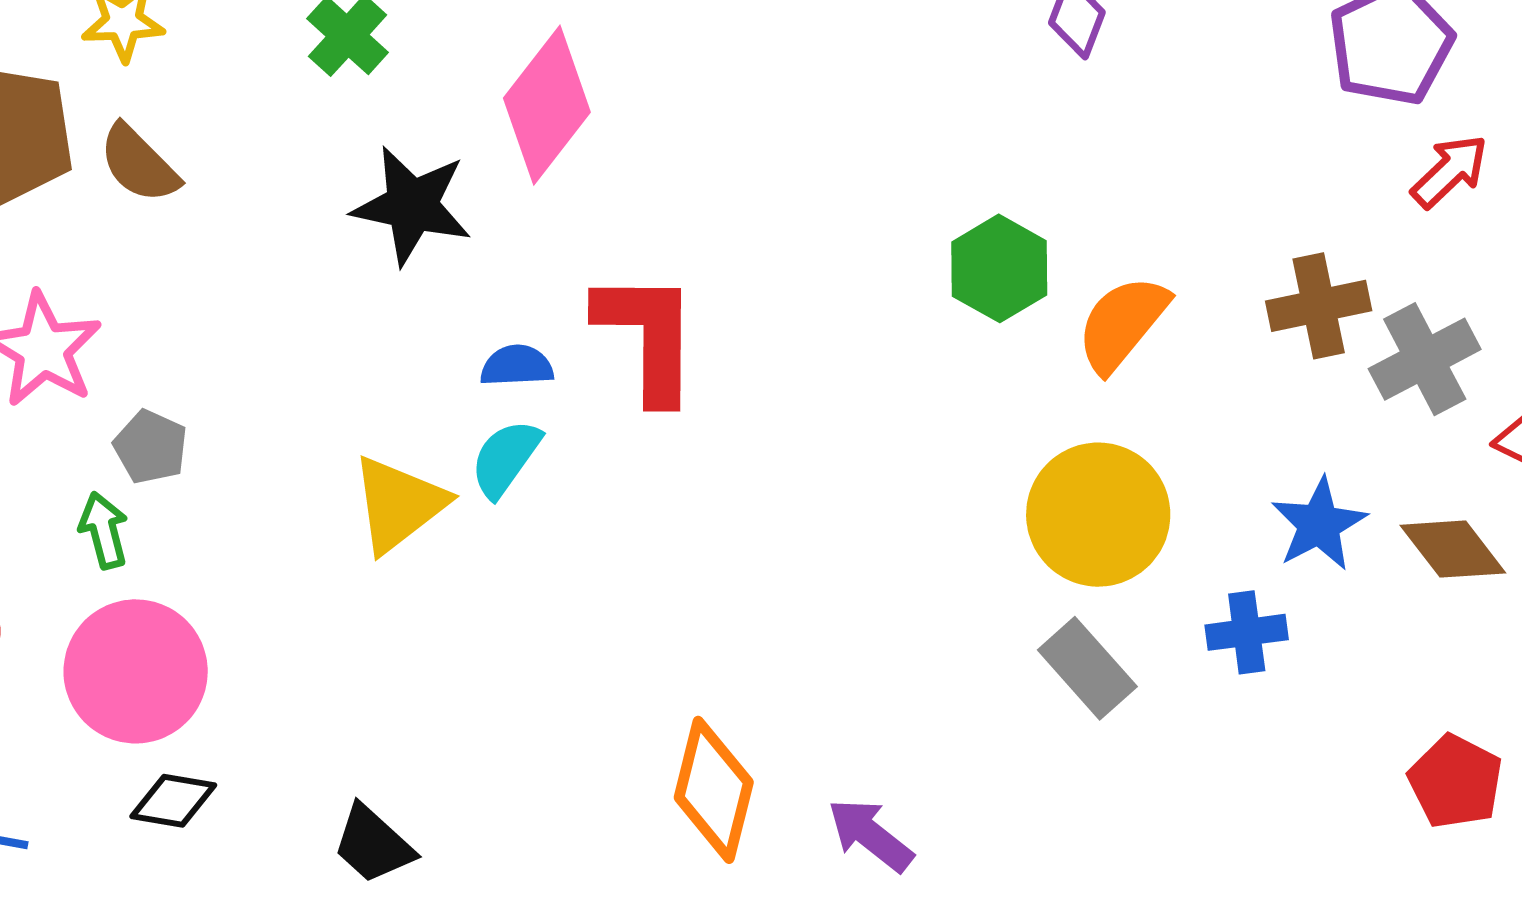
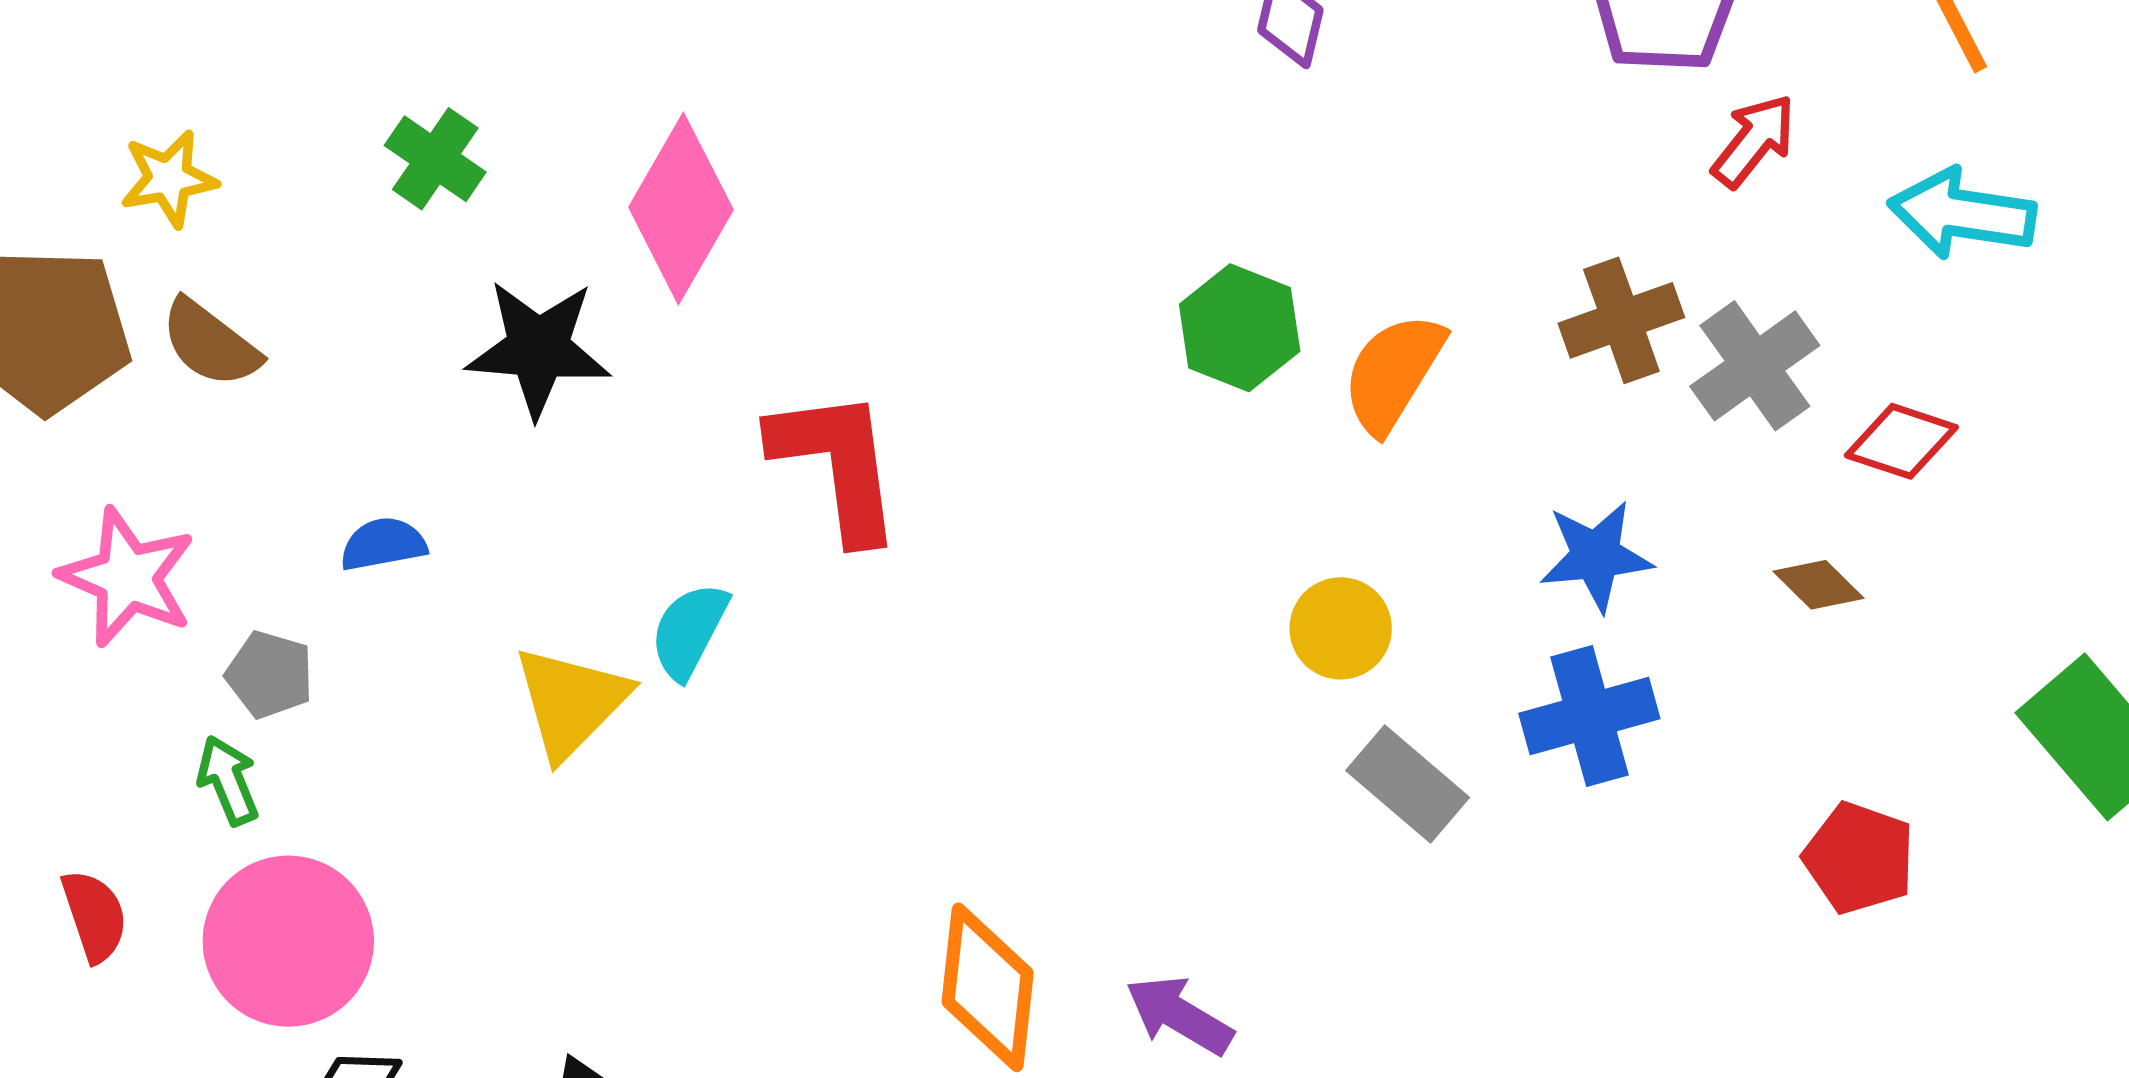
blue semicircle: (517, 366) -> (383, 544), moved
yellow circle: (1098, 515) -> (1341, 628), moved, size x0.6
blue star: (1319, 524) -> (1596, 556), moved, turned 30
brown diamond: (1453, 549) -> (1819, 585), size x0.7
blue cross: (1247, 632) -> (1589, 716), size x1.4

